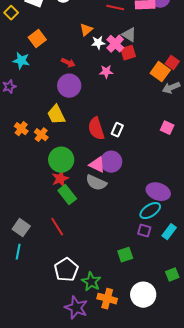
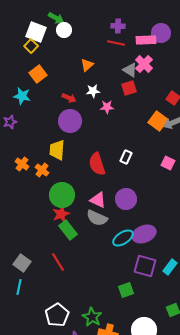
yellow square: (11, 13) -> (31, 46), moved
white star: (98, 43) -> (93, 91), moved
pink cross: (115, 44) -> (144, 64), moved
orange square: (160, 72) -> (158, 121), moved
yellow trapezoid: (56, 115) -> (57, 150), turned 30
white rectangle: (117, 130) -> (126, 157), moved
purple circle: (111, 162) -> (126, 199), moved
purple ellipse: (158, 192) -> (144, 234), moved, turned -40
cyan ellipse: (150, 211) -> (123, 238), moved
purple square: (144, 231) -> (145, 266), size x1.6
white pentagon: (66, 270) -> (57, 315), moved

